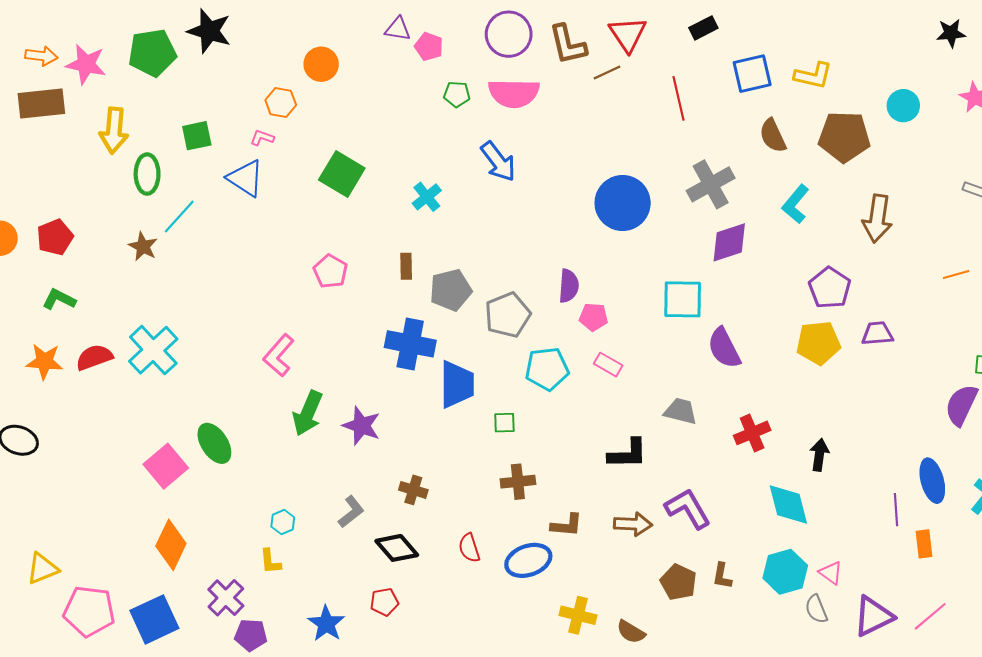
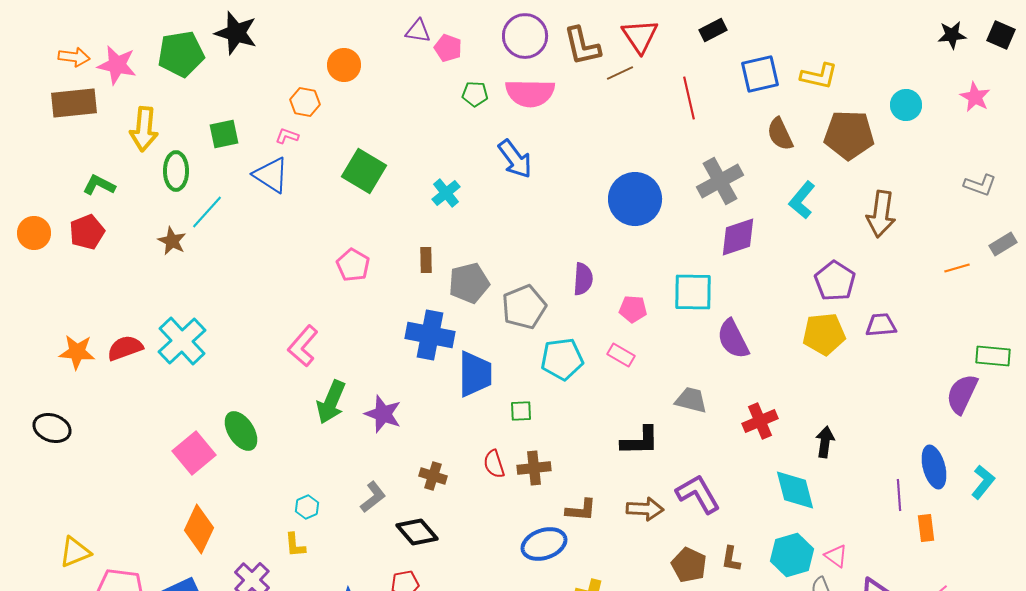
green L-shape: (59, 299) -> (99, 185), moved
pink pentagon: (594, 317) -> (633, 309), moved
red semicircle: (469, 548) -> (494, 464), moved

